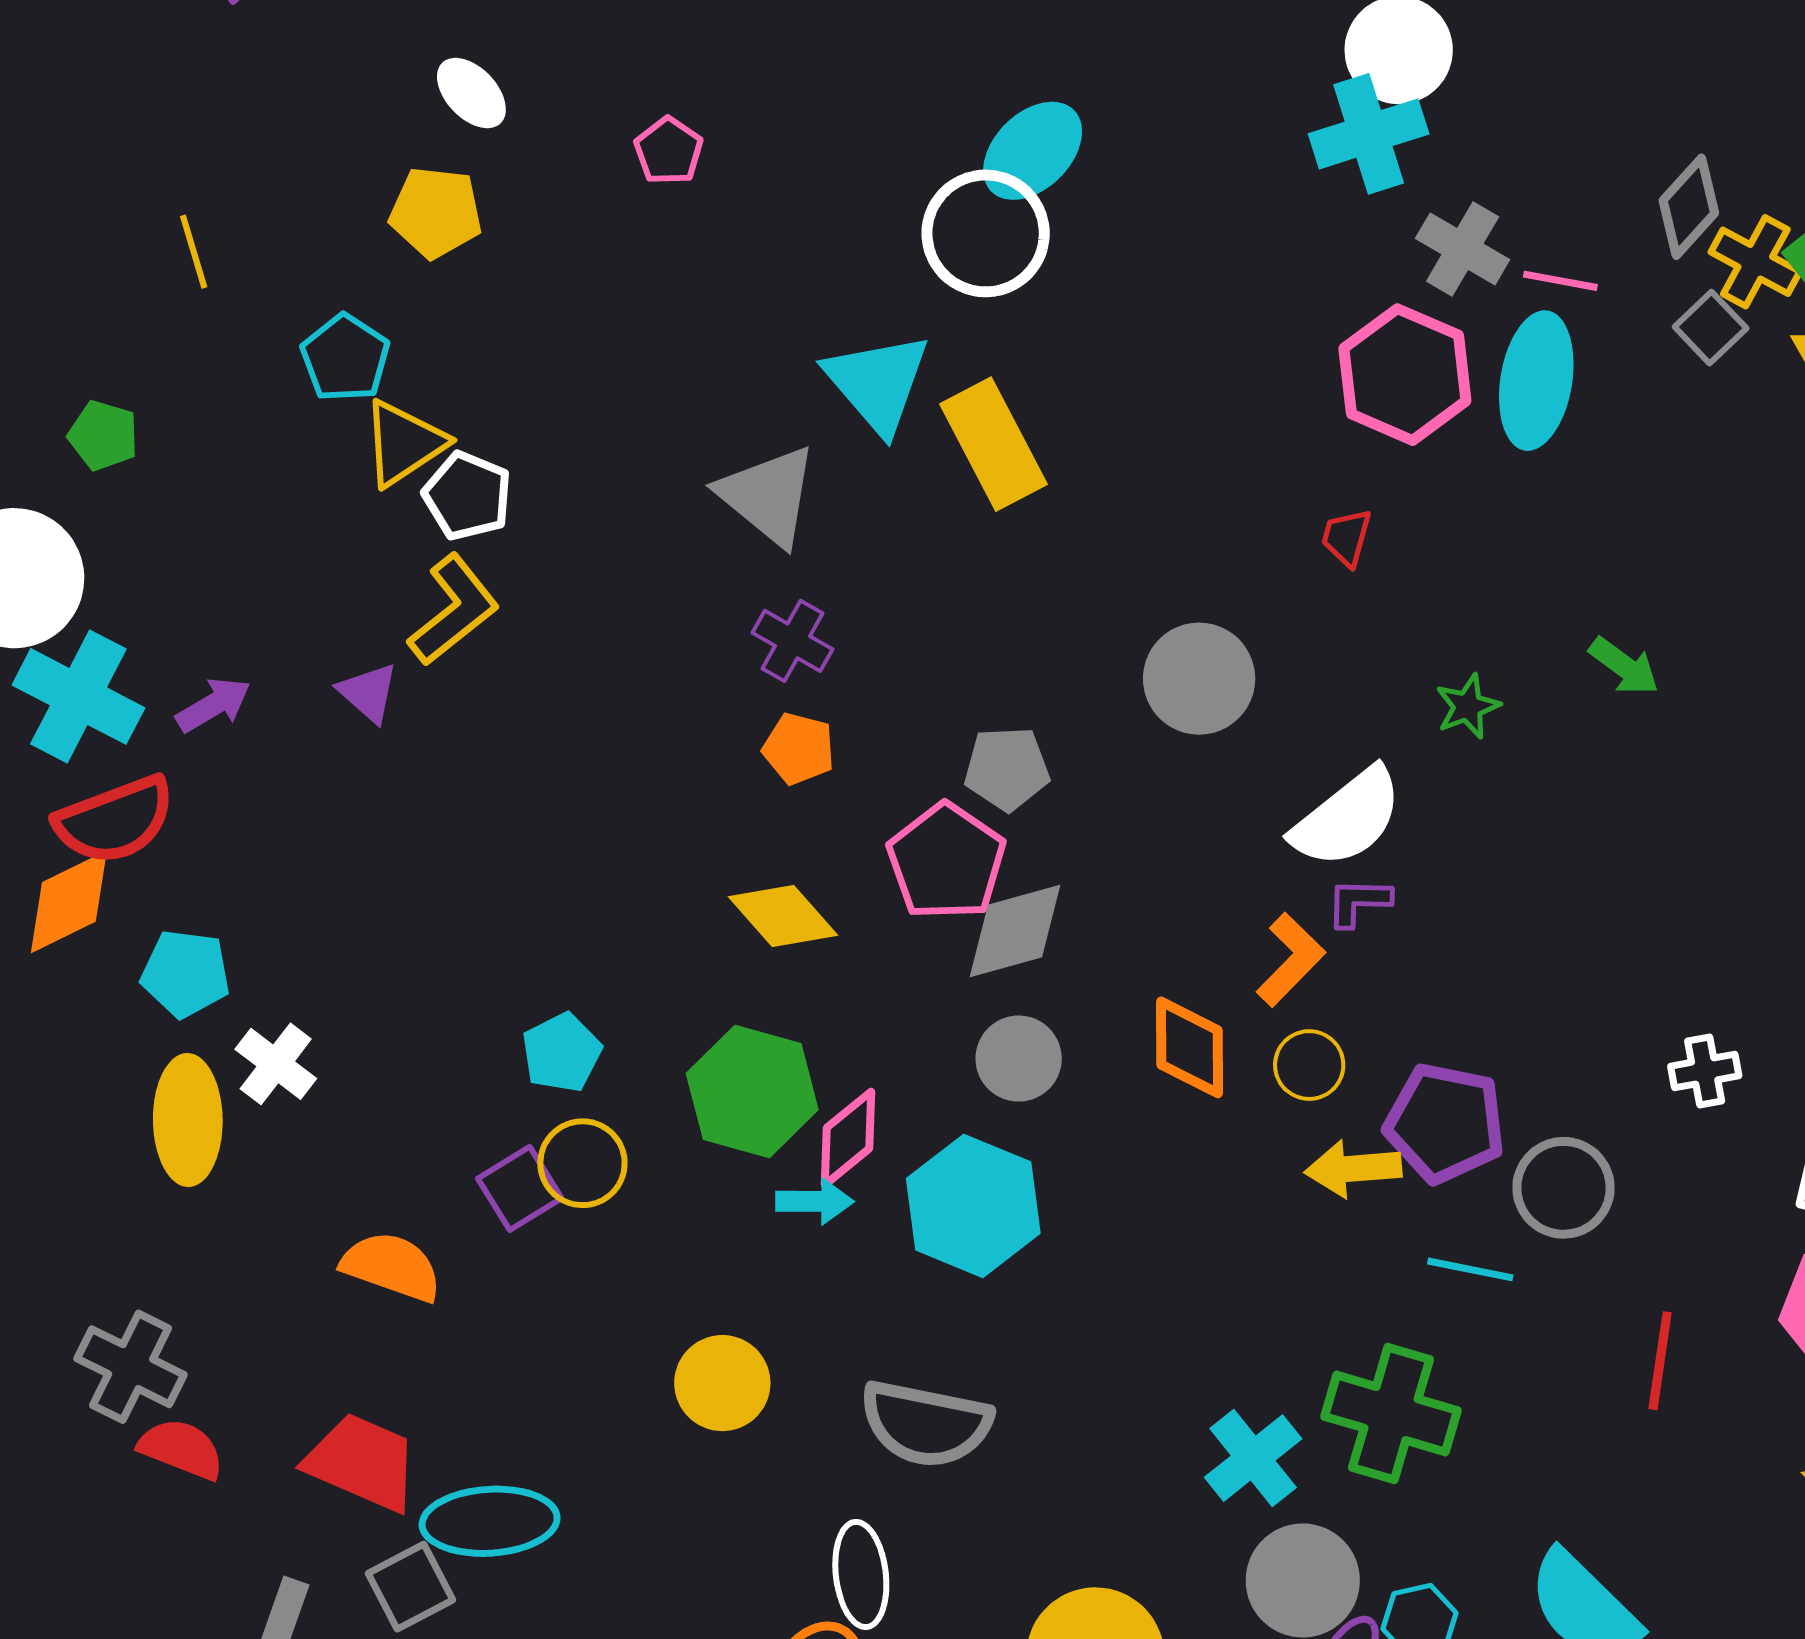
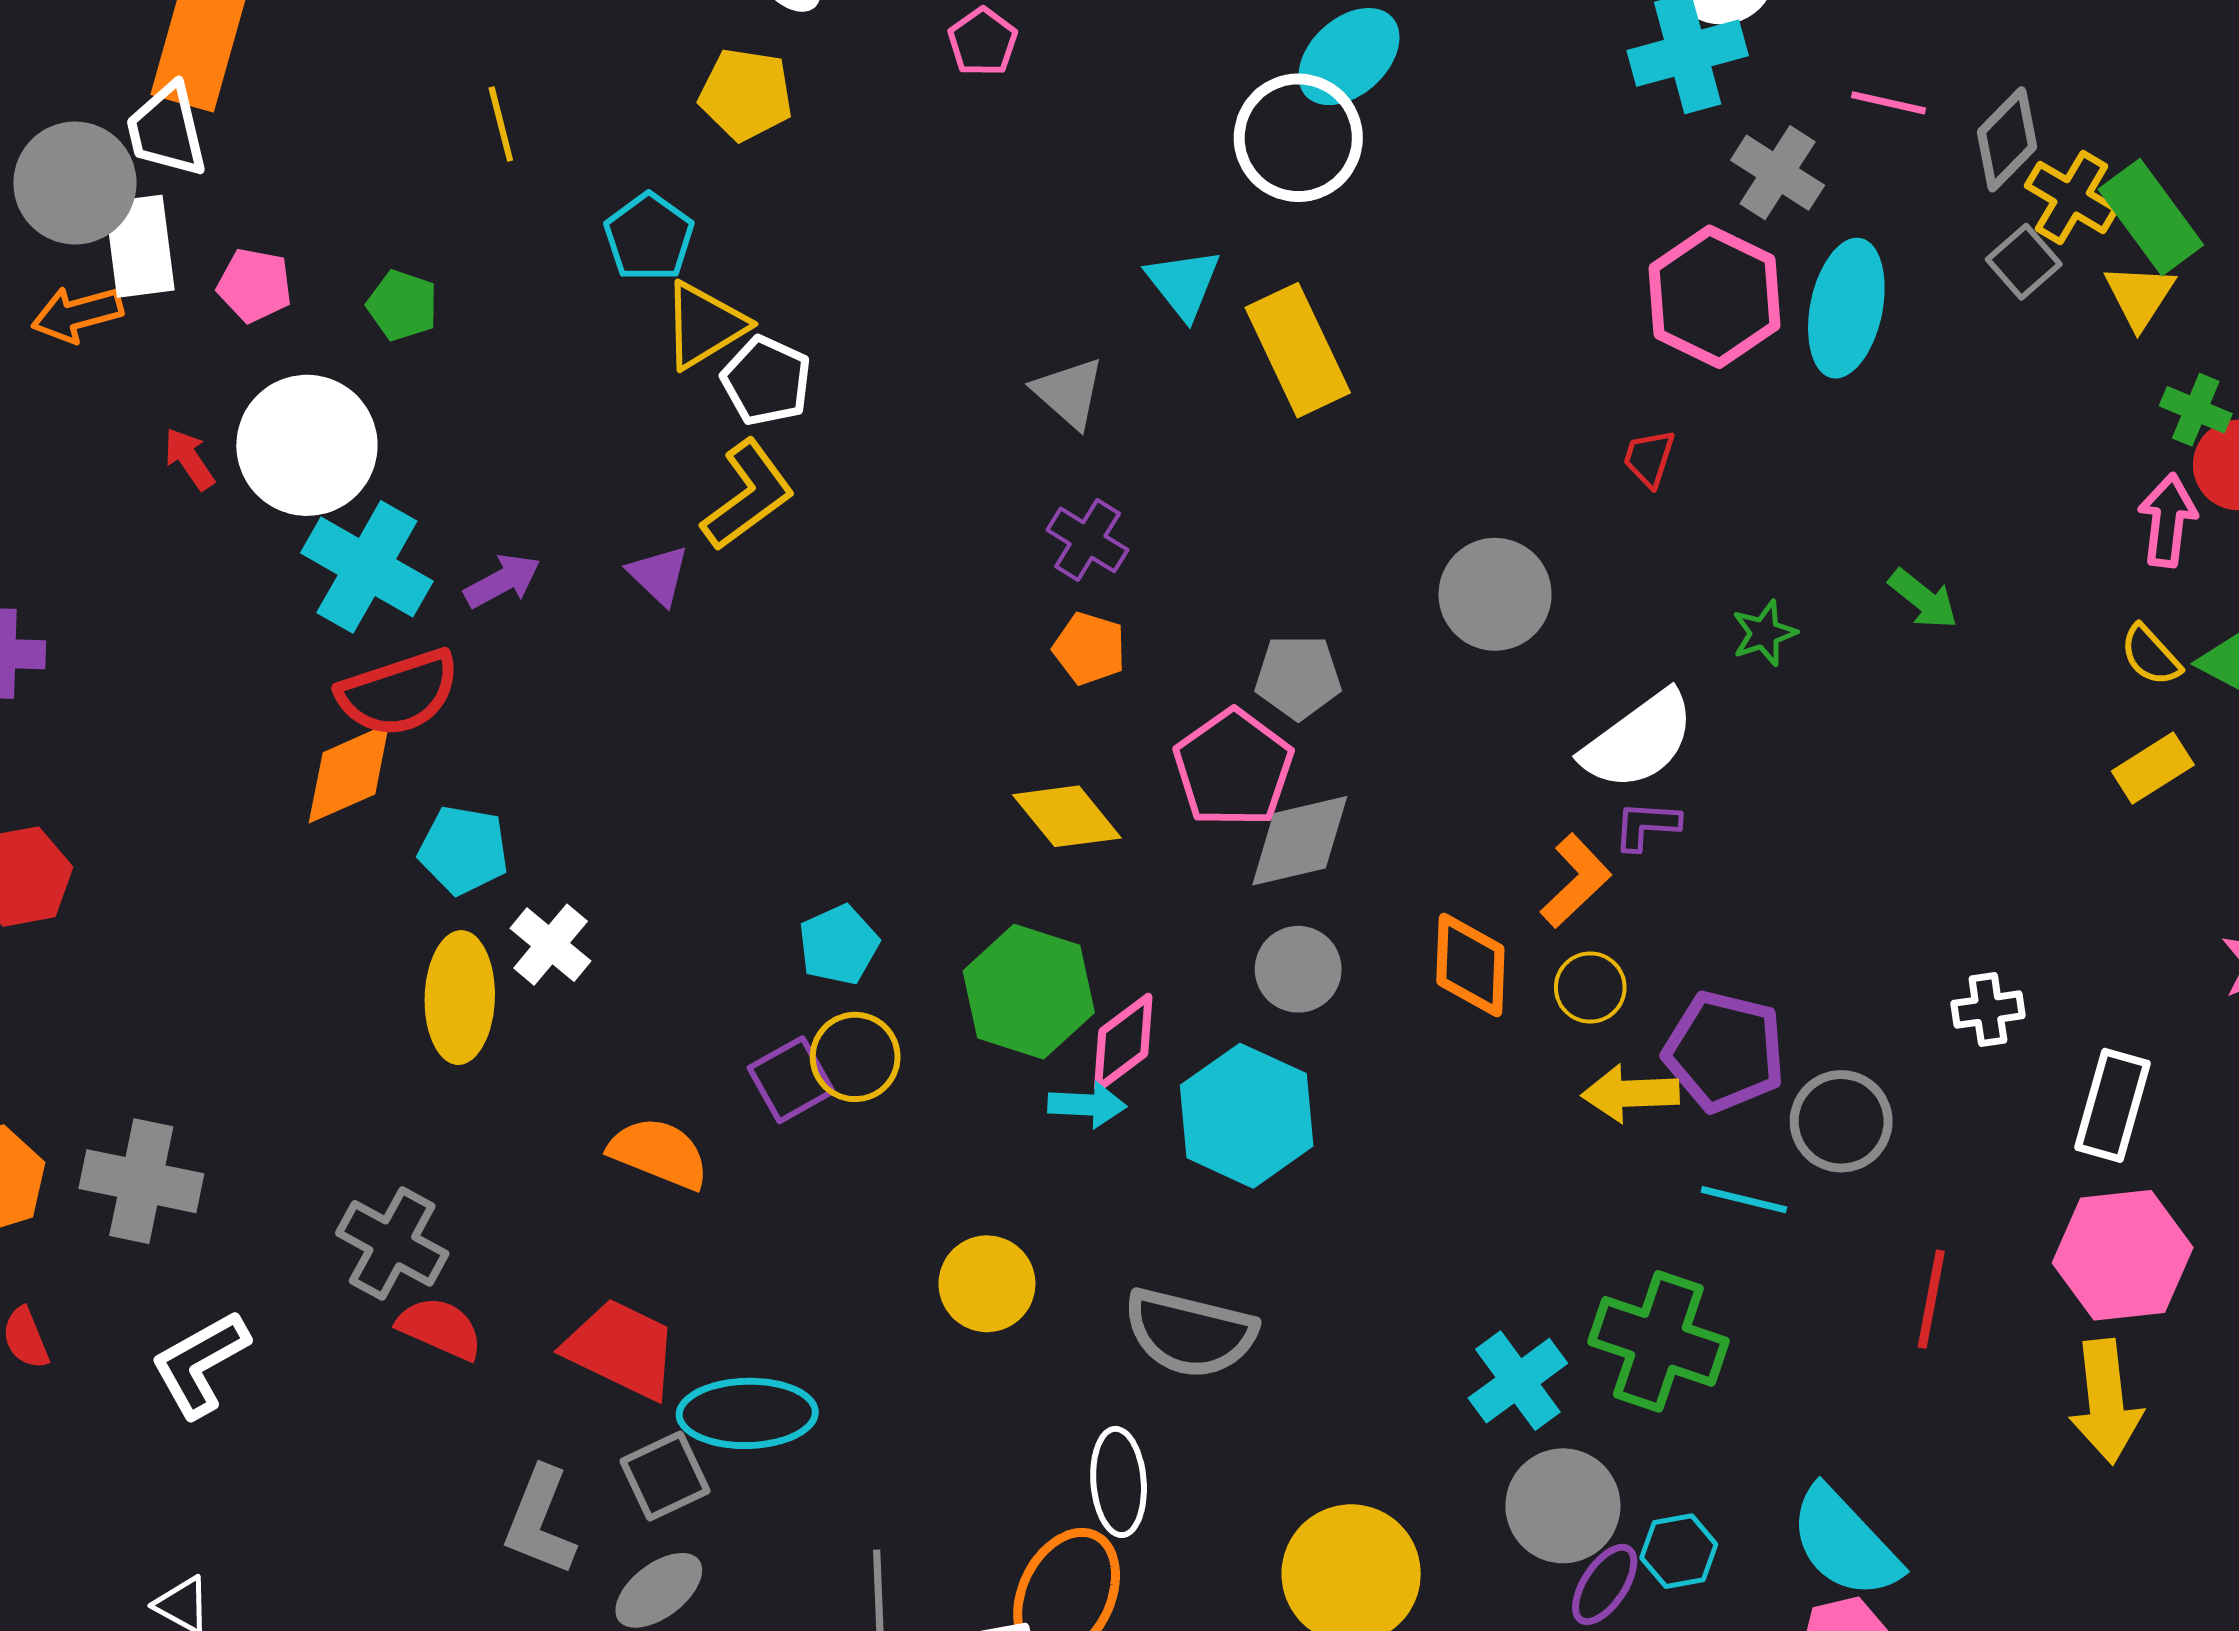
pink line: (1560, 281) -> (1889, 103), moved
cyan triangle: (877, 383) -> (1183, 284), size x0.7
gray triangle: (768, 496) -> (1069, 393), size x0.7

